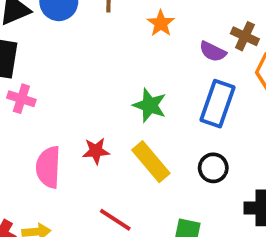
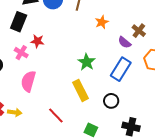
brown cross: (245, 36) -> (139, 31), moved
pink cross: (21, 99) -> (21, 53), moved
red star: (96, 151) -> (37, 41), moved

